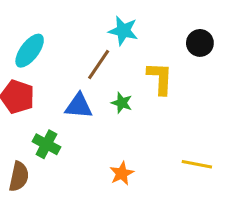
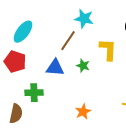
green cross: (46, 144) -> (34, 93), turned -30

